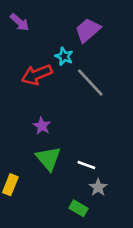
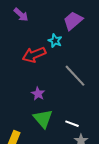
gray line: (90, 83) -> (75, 76), moved

